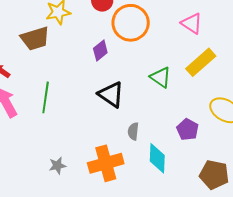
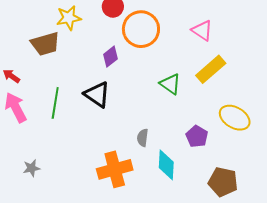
black triangle: (111, 94) -> (97, 95), moved
gray star: (57, 166) -> (31, 168), moved

